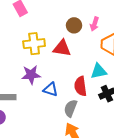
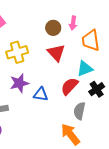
red triangle: (62, 48) -> (56, 53), moved, turned 48
red semicircle: (80, 86) -> (69, 86), turned 60
gray semicircle: (70, 108) -> (79, 111), moved

